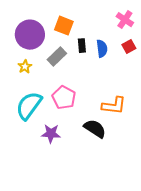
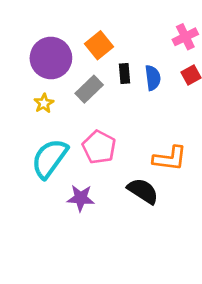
pink cross: (125, 20) -> (185, 37), turned 30
orange square: (64, 26) -> (99, 45), turned 30

